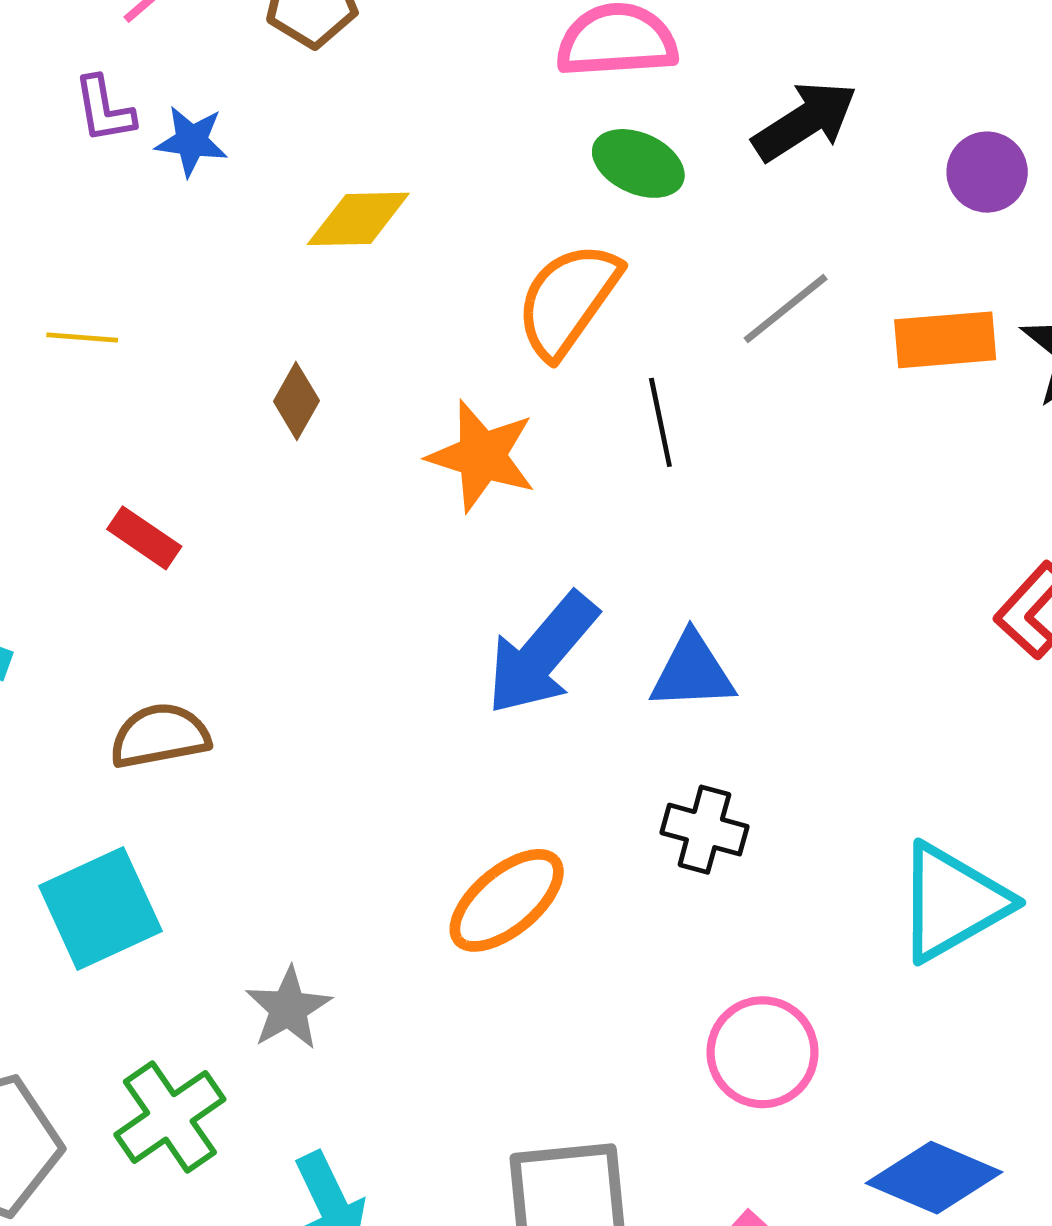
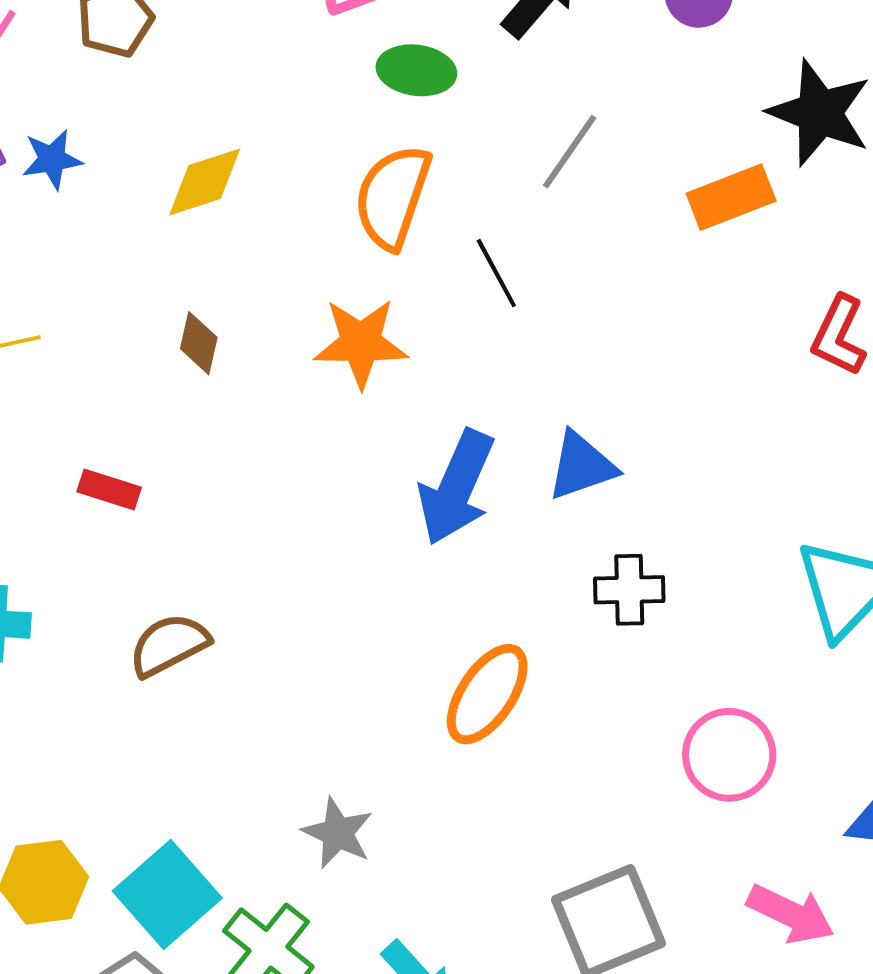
orange rectangle: (945, 340) -> (731, 197), moved
cyan square: (100, 909) -> (167, 894), moved

